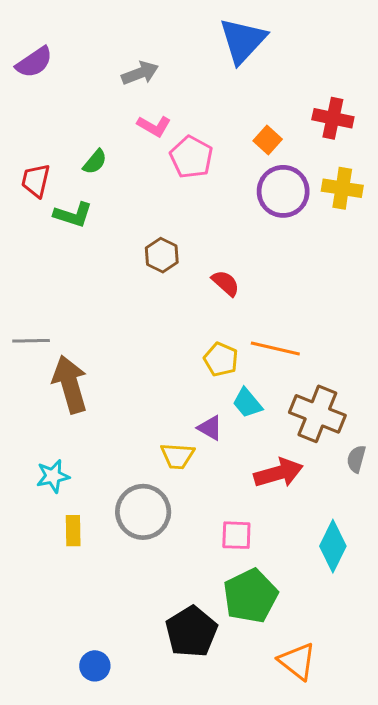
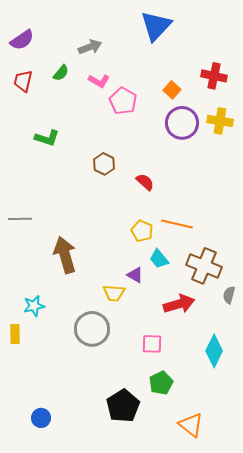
green semicircle: (95, 162) -> (61, 73), moved
red trapezoid: (36, 180) -> (23, 81), moved
brown arrow: (70, 384) -> (65, 255), moved
yellow rectangle: (73, 531) -> (15, 334), moved
green pentagon: (250, 596) -> (161, 383), size x0.7
blue circle: (95, 666) -> (41, 418), moved

